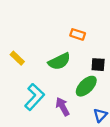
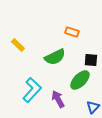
yellow rectangle: (17, 58) -> (18, 45), moved

